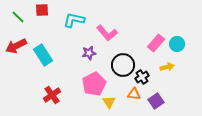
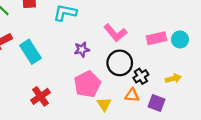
pink L-shape: (107, 33) -> (115, 33), moved
pink rectangle: (156, 43) -> (157, 38), turned 36
yellow arrow: (167, 67) -> (173, 79), moved
purple square: (156, 101) -> (157, 103), turned -35

